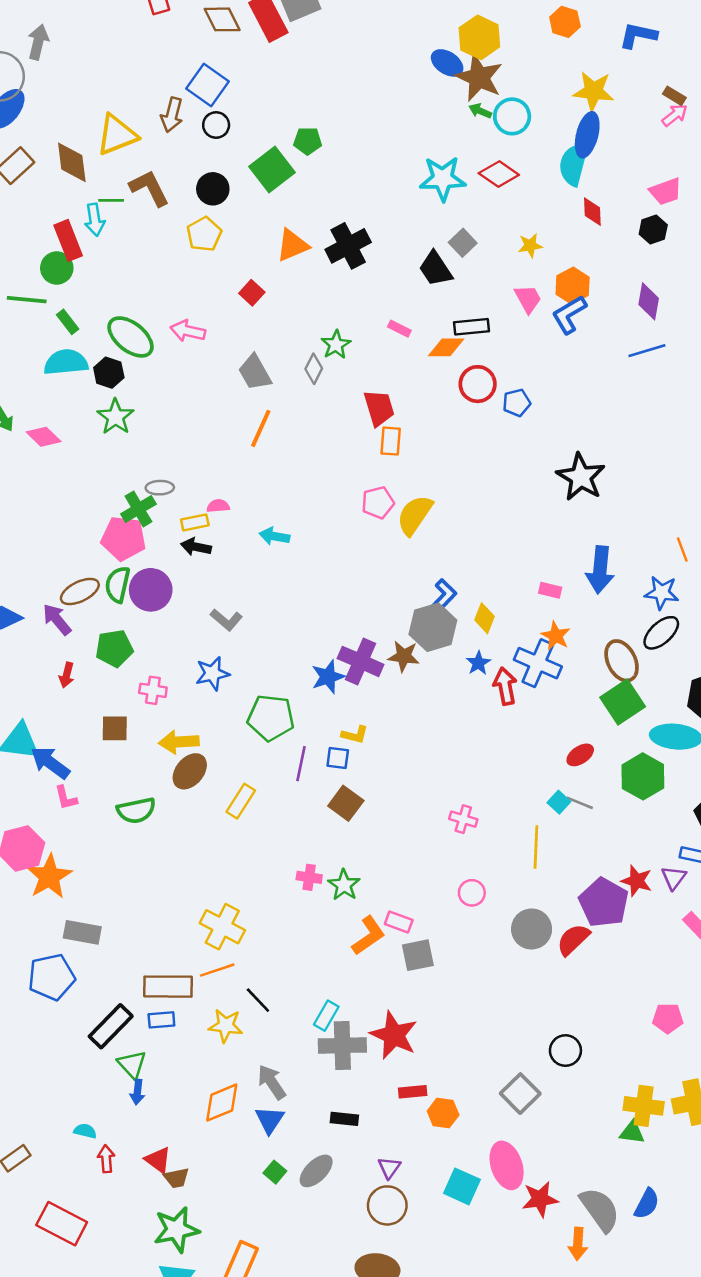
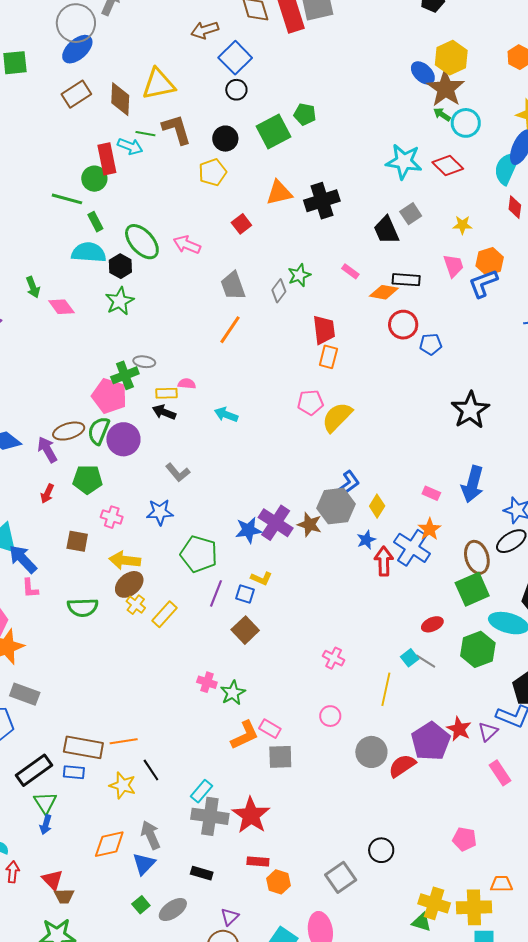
brown arrow: (172, 115) -> (205, 30), moved, turned 48
cyan arrow: (95, 220) -> (130, 146), turned -70
yellow cross: (222, 927) -> (136, 605), moved, size x0.6

